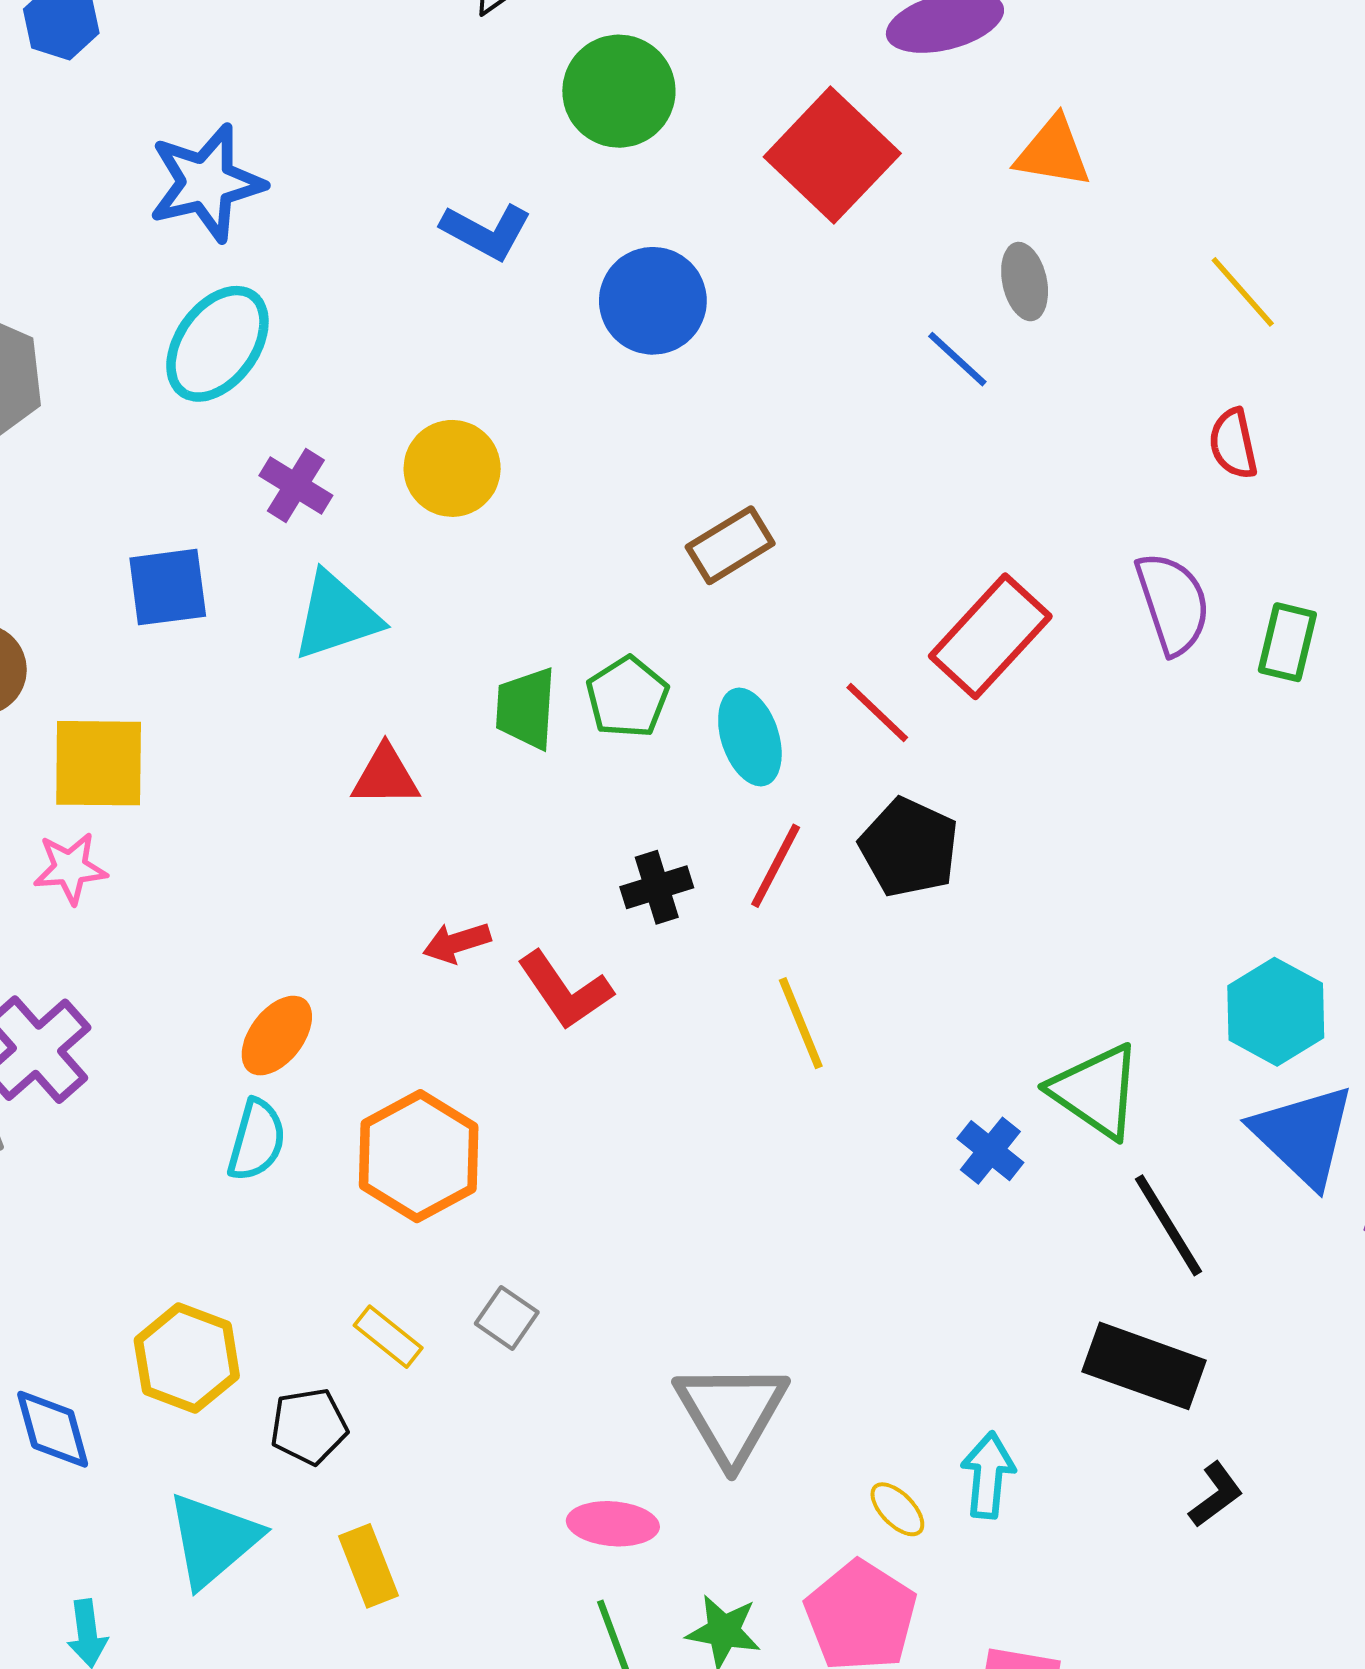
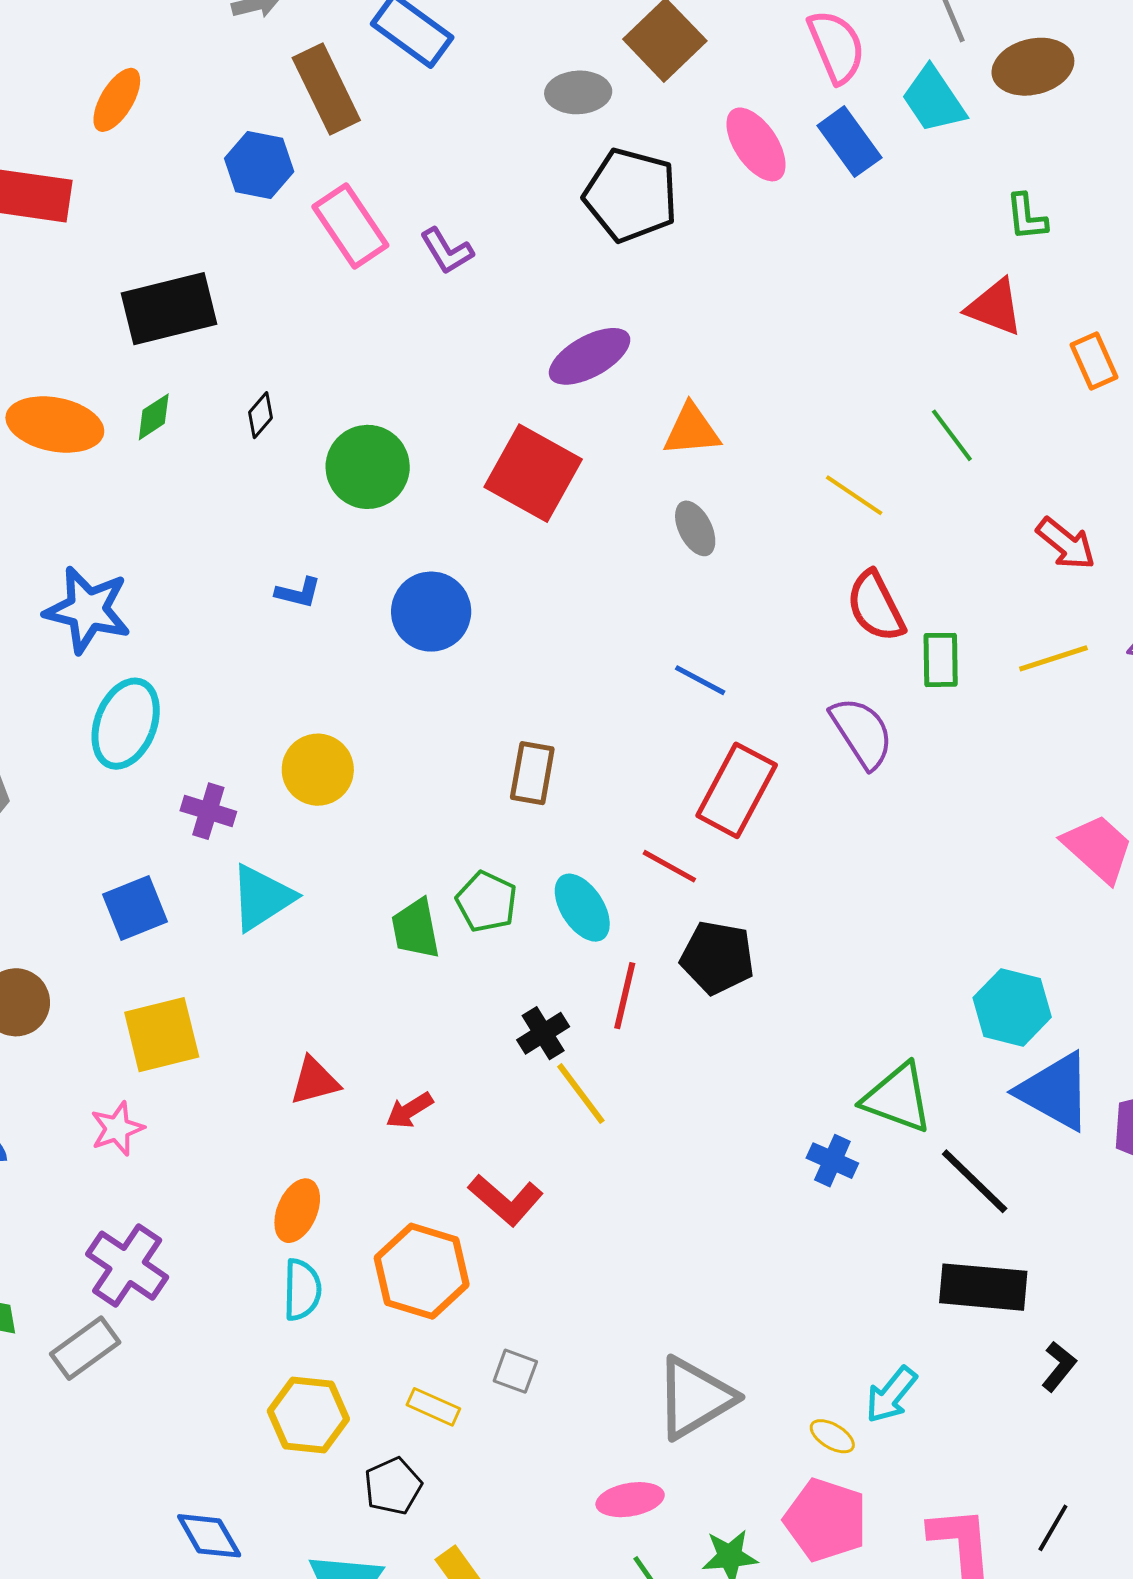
blue star: (206, 183) -> (88, 610), turned -30
blue L-shape: (486, 231) -> (298, 593), size x0.7
blue line: (957, 359) -> (700, 680), moved
red semicircle: (1233, 444) -> (876, 606), size x1.4
brown rectangle: (730, 545) -> (532, 773), turned -34
green rectangle: (1287, 642) -> (941, 660), moved
yellow square: (99, 763) -> (162, 1035), moved
red triangle: (385, 776) -> (315, 1081), moved
red L-shape: (565, 990) -> (506, 1200), moved
yellow line: (801, 1023) -> (581, 1094), moved
yellow hexagon: (187, 1358) -> (308, 1415), moved
gray triangle: (731, 1413) -> (695, 1398), turned 44
cyan arrow: (988, 1475) -> (891, 1395), turned -132

